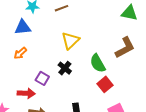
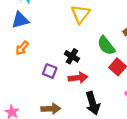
yellow triangle: (70, 41) -> (80, 14), moved
red arrow: (26, 93) -> (78, 78), moved

